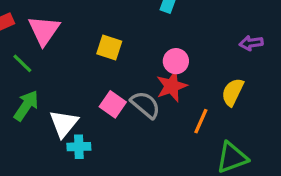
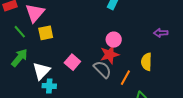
yellow square: (109, 47) -> (46, 33), moved, turned -35
yellow semicircle: (233, 92) -> (146, 62), turned -30
gray semicircle: (145, 105) -> (102, 69), moved

